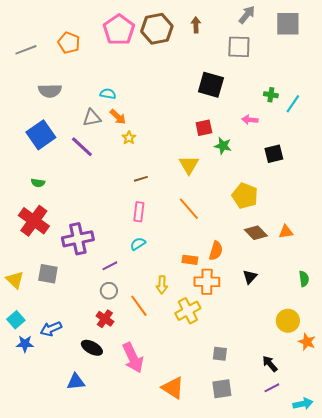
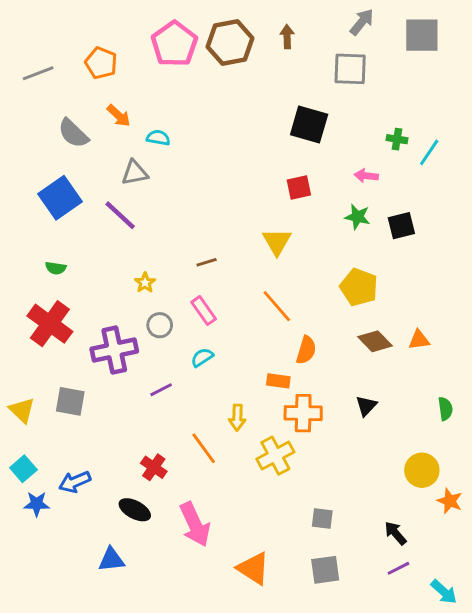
gray semicircle: (50, 91) -> (73, 133), turned 45
orange arrow: (118, 117) -> (119, 116), moved
yellow star: (129, 138) -> (145, 283), moved
green star: (223, 146) -> (357, 217), moved
pink rectangle: (139, 212) -> (204, 311), turned -42
orange semicircle: (216, 251) -> (306, 350), moved
gray circle: (109, 291) -> (160, 325), moved
cyan arrow: (303, 404) -> (444, 592), turned 54

